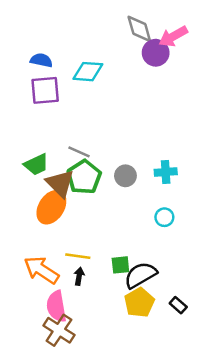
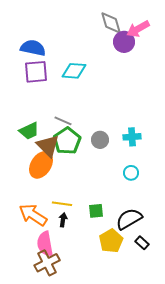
blue semicircle: (41, 60) -> (33, 48), size x1.4
cyan diamond: (88, 72) -> (74, 71), moved
black semicircle: (141, 275) -> (129, 219), moved
brown cross: (59, 330) -> (47, 263), turned 30

